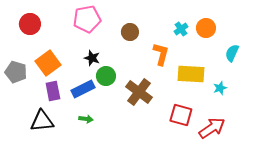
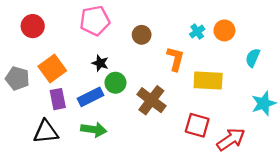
cyan star: (220, 88) -> (264, 103), moved, size x1.6
green arrow: (86, 119) -> (94, 130), size x1.6

